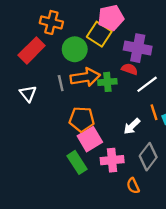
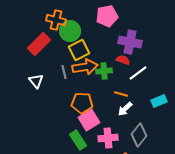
yellow square: (99, 34) -> (79, 50), moved, turned 30
green circle: (75, 49) -> (70, 31), moved
orange line: (154, 112) -> (121, 94), moved, turned -56

